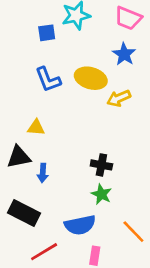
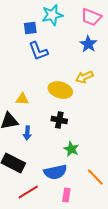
yellow ellipse: (91, 78) -> (60, 90), moved
blue L-shape: (48, 80) -> (38, 51), moved
black cross: (101, 165) -> (59, 120), moved

